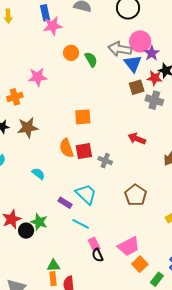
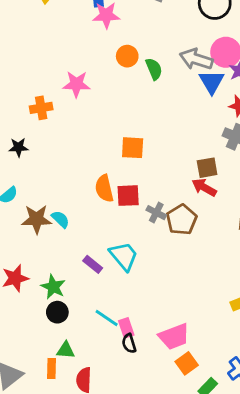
brown square: (137, 87) -> (207, 168), moved
brown star: (28, 128) -> (37, 219), moved
brown pentagon: (136, 195) -> (182, 220), moved
cyan line: (81, 224) -> (107, 318), moved
black circle: (26, 231) -> (57, 312), moved
orange rectangle: (53, 279) -> (51, 368), moved

